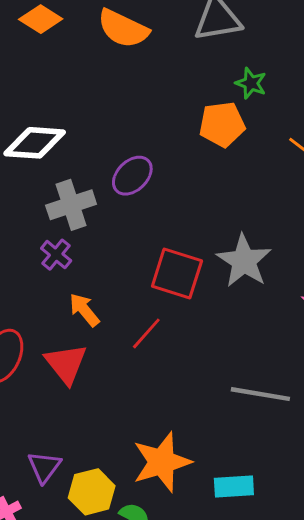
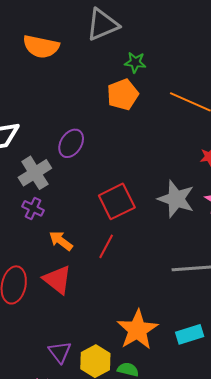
gray star: (244, 261) -> (176, 199), moved
red square: (177, 273) -> (117, 201), turned -30

